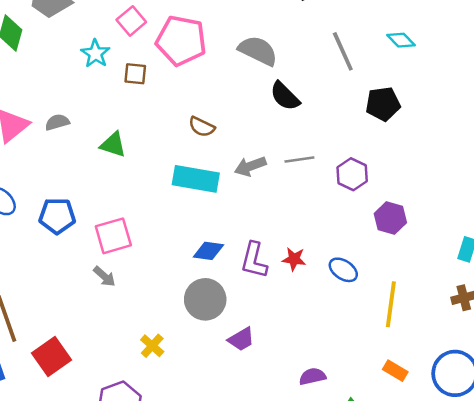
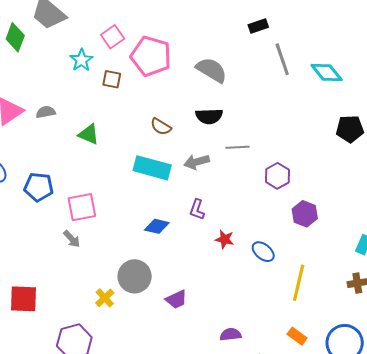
cyan diamond: (401, 40) -> (327, 72), size x1.4
gray line: (343, 51) -> (282, 59), moved
black semicircle: (285, 96) -> (209, 116), moved, turned -52
black pentagon: (383, 104) -> (350, 129), moved
gray line: (299, 160) -> (238, 147), moved
purple L-shape: (254, 260) -> (197, 210), moved, size x0.7
gray circle: (205, 299) -> (135, 276), moved
red square: (52, 357) -> (24, 299), turned 32

